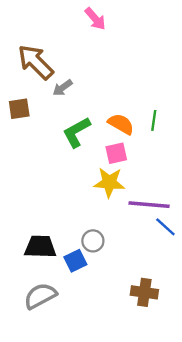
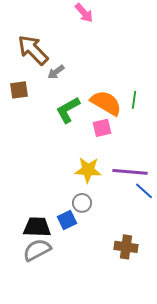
orange semicircle: (121, 124) -> (106, 103), size x1.4
yellow star: (109, 182) -> (88, 170), moved
black trapezoid: (40, 247) -> (37, 227), moved

